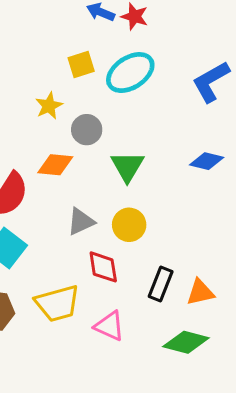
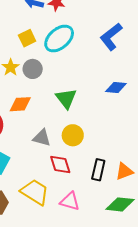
gray circle: (87, 130) -> (33, 69), moved
gray triangle: (81, 222) -> (42, 138), turned 48
yellow trapezoid: (57, 303) -> (35, 192), turned -124

